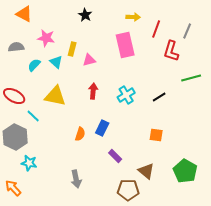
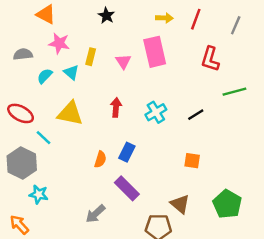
orange triangle: (24, 14) -> (46, 14), moved
red line: (156, 29) -> (196, 19), moved
gray line: (187, 31) -> (236, 25), moved
pink triangle: (89, 60) -> (123, 61), moved, turned -48
purple rectangle: (115, 156) -> (127, 188), moved, size x1.5
gray arrow: (76, 179) -> (95, 214), turned 60

